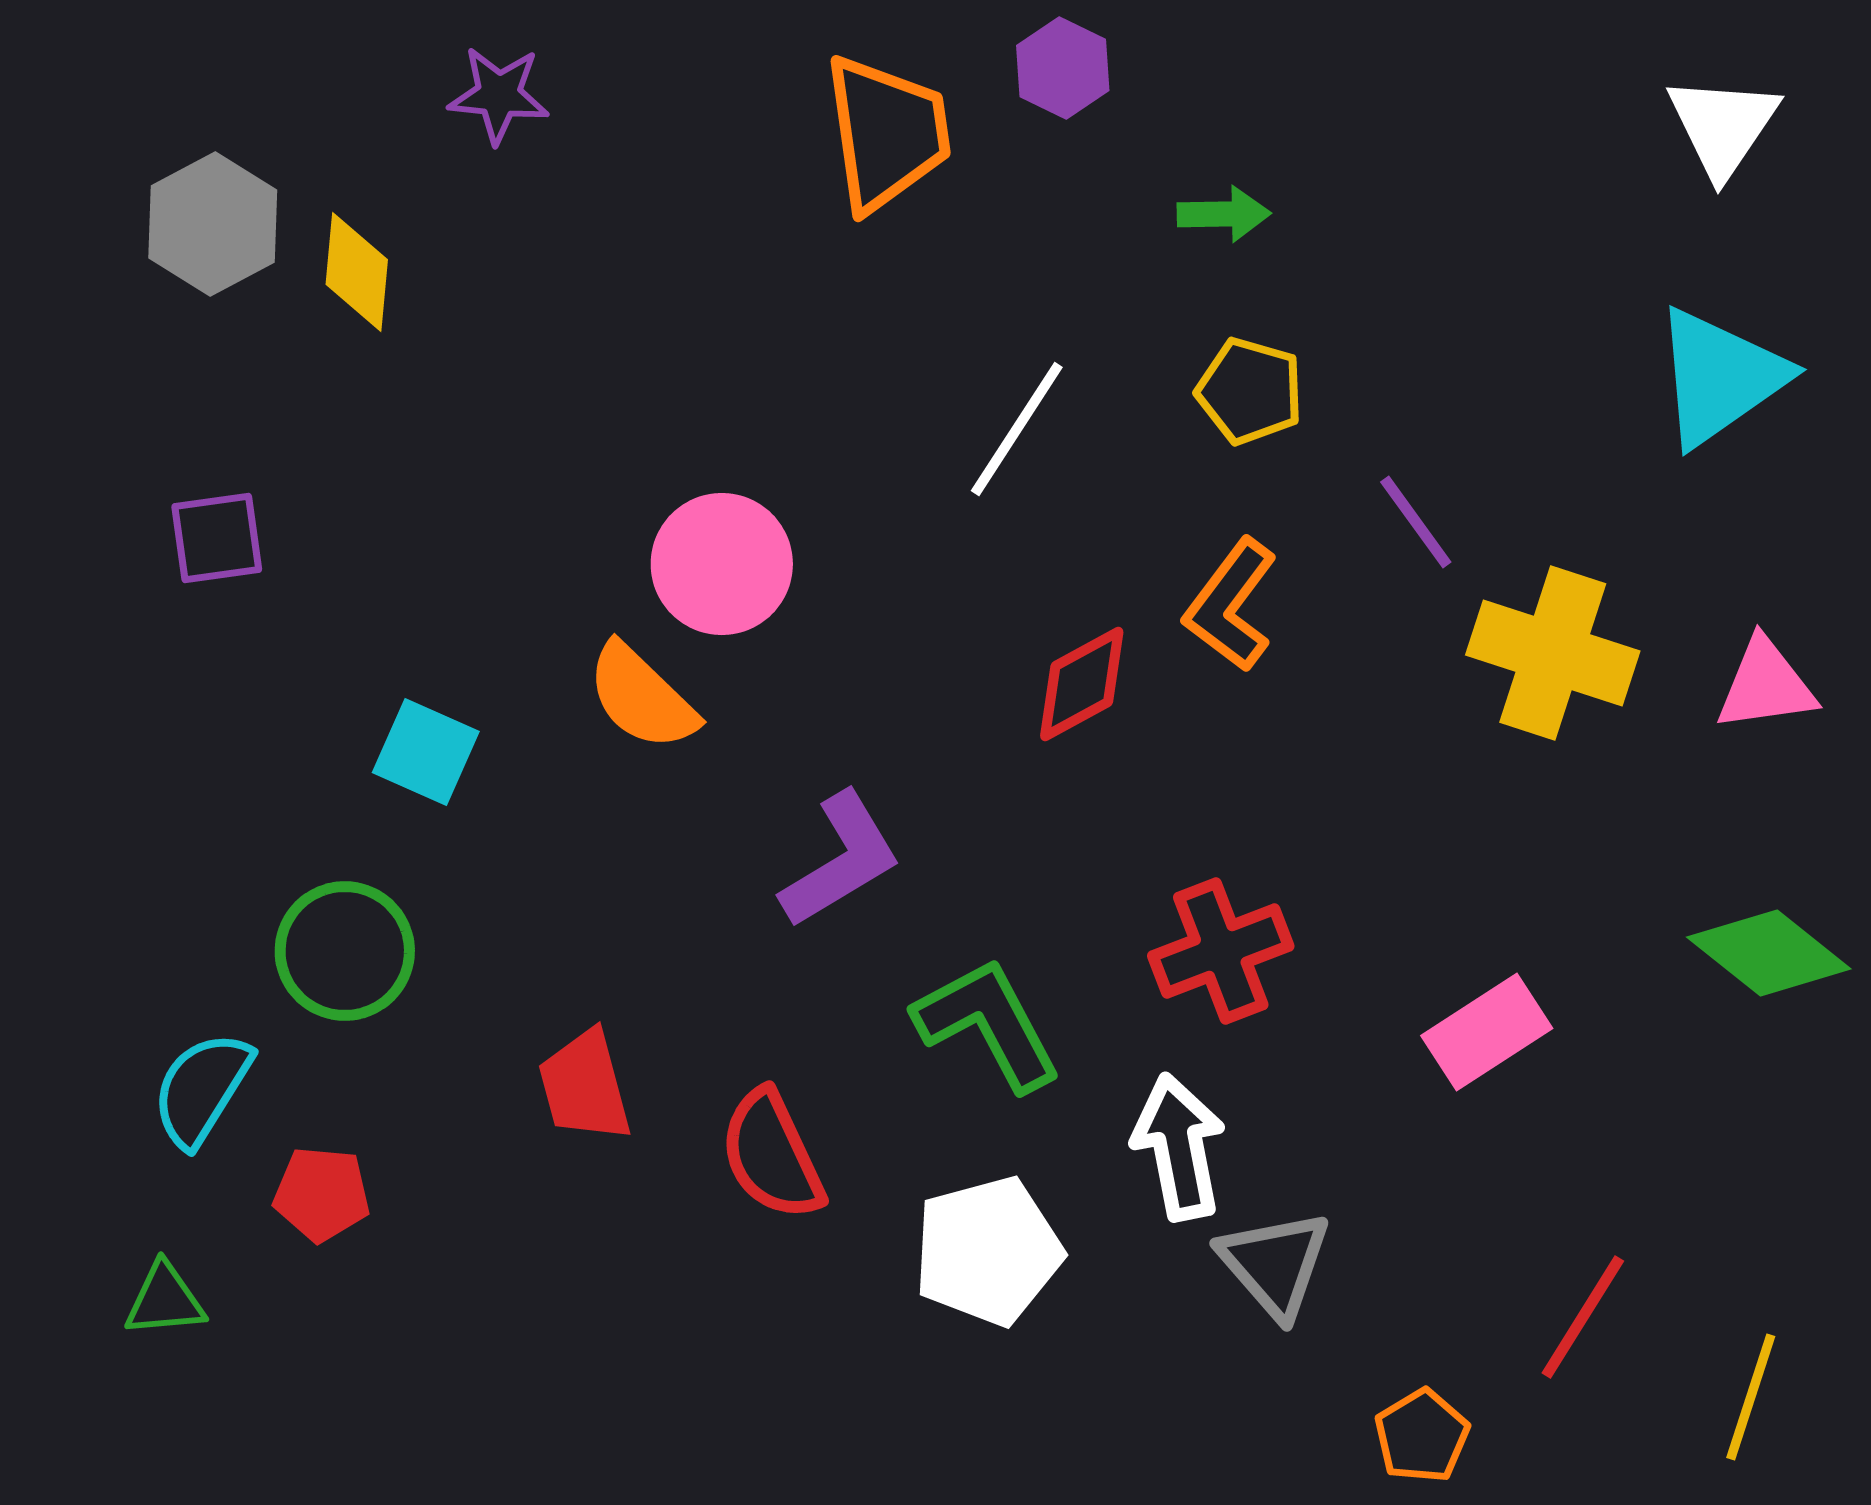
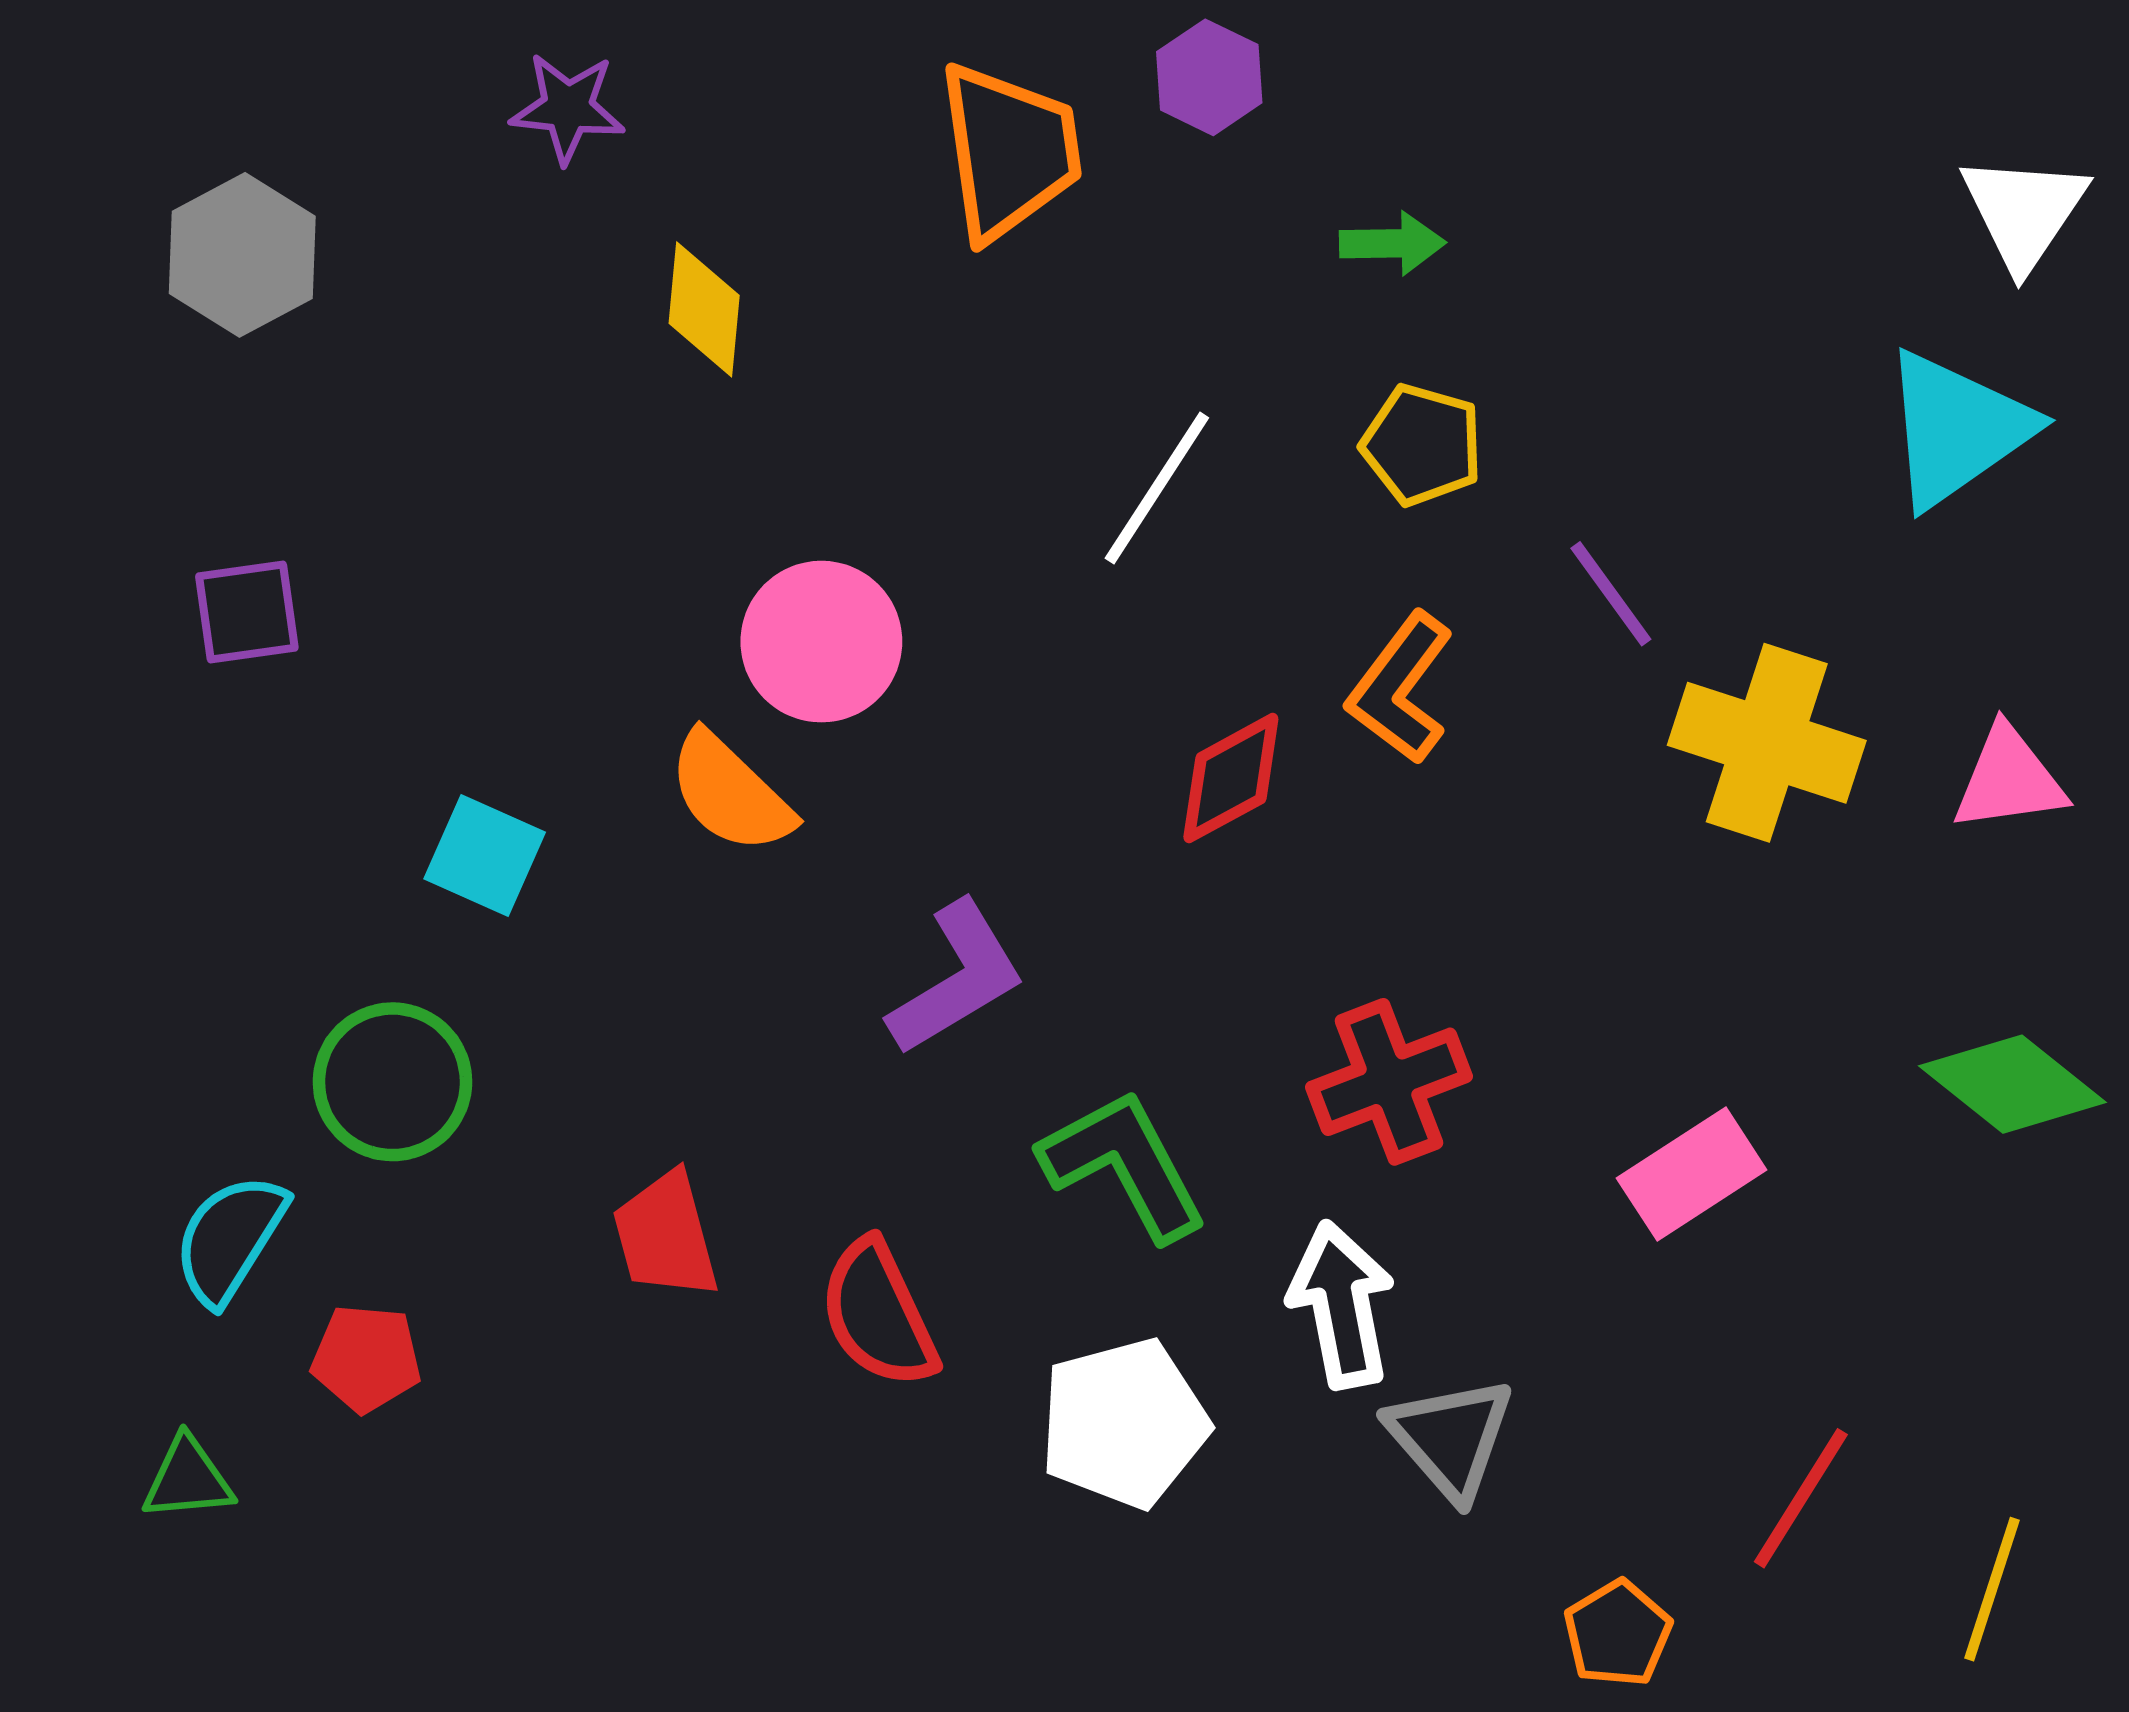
white triangle: (1723, 126) -> (2024, 212), moved
yellow diamond: (357, 272) -> (704, 309), moved

